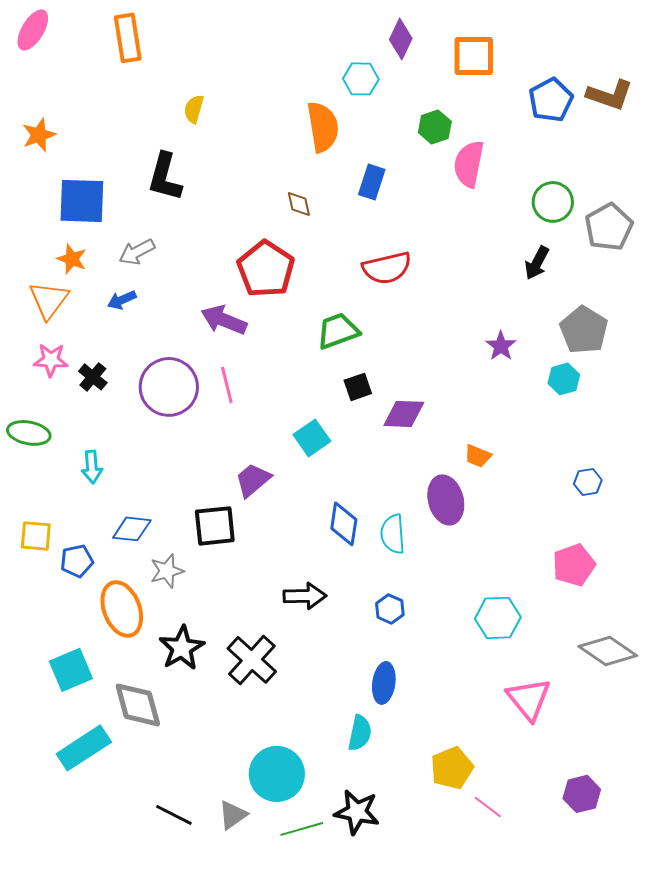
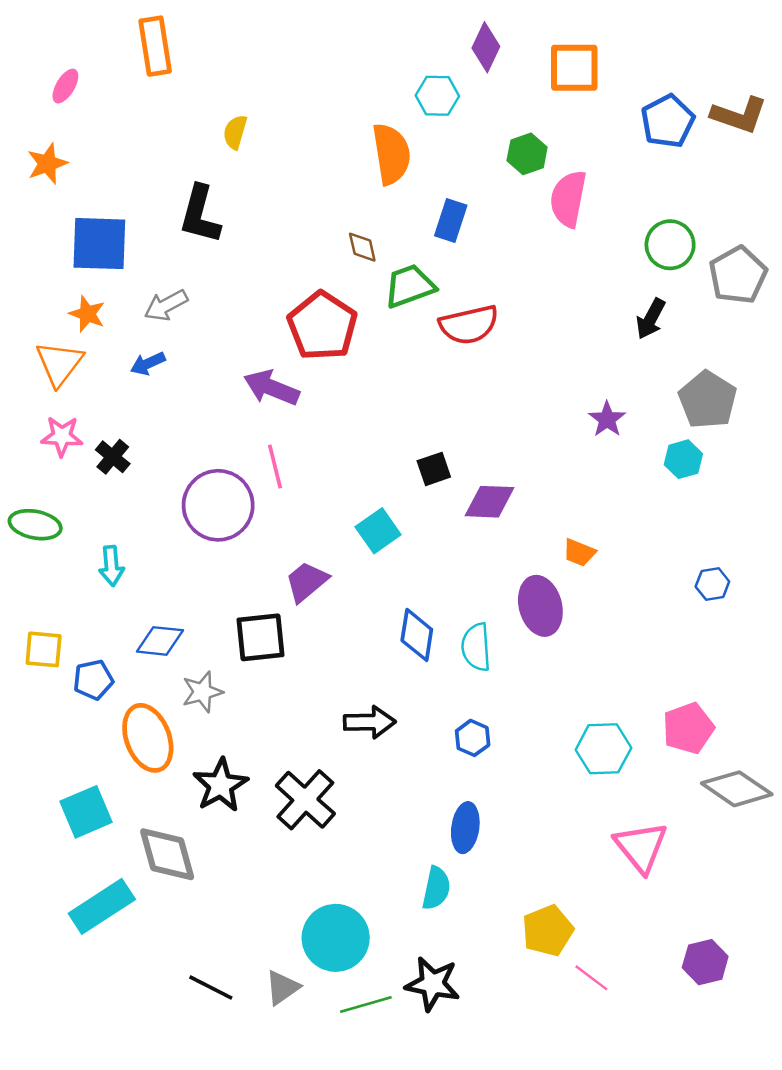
pink ellipse: (33, 30) -> (65, 86), moved, size x0.7
green trapezoid: (338, 331) -> (410, 286), moved
purple circle: (169, 387) -> (218, 505), moved
pink pentagon: (574, 565) -> (688, 728), moved

